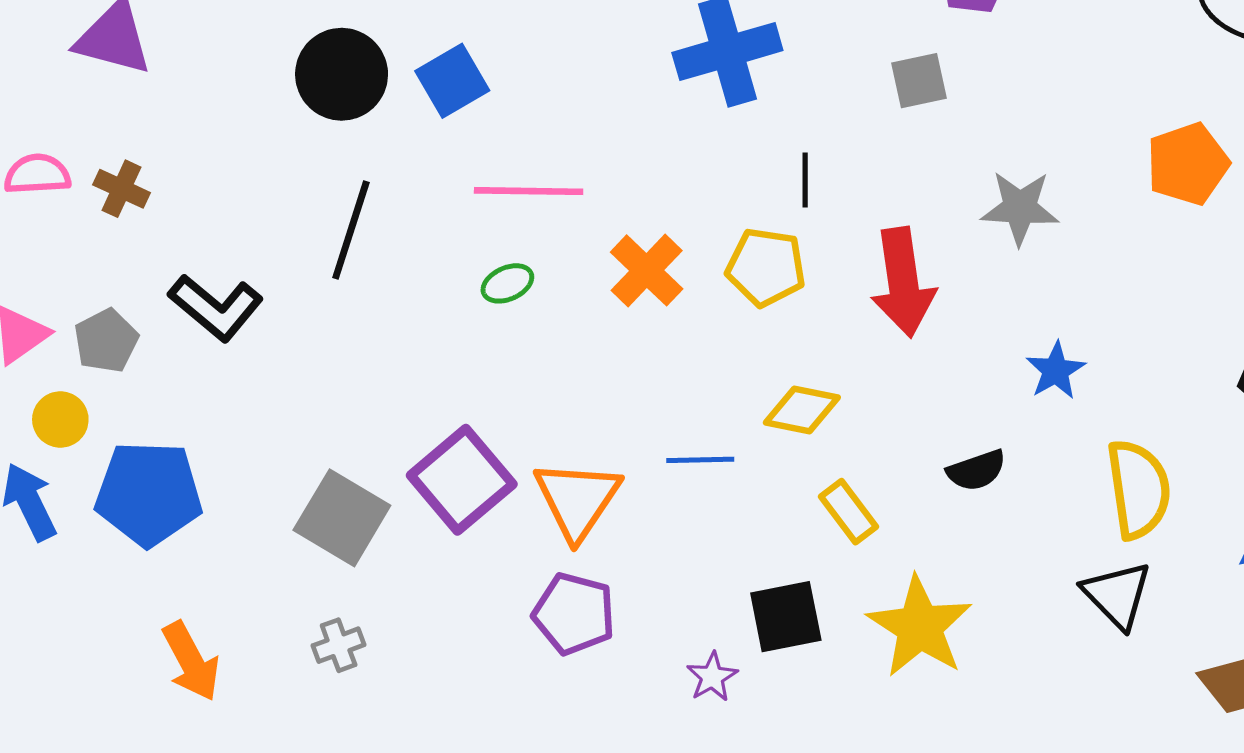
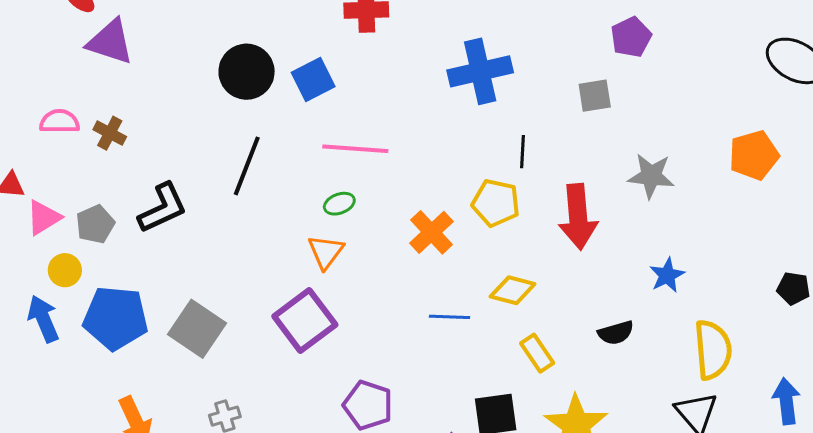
orange cross: (647, 270) -> (431, 232), moved
black L-shape: (216, 307) -> (163, 208), turned -68
orange triangle: (577, 500) -> (326, 252), moved, size x0.7
gray square: (342, 518) -> (197, 329), moved

